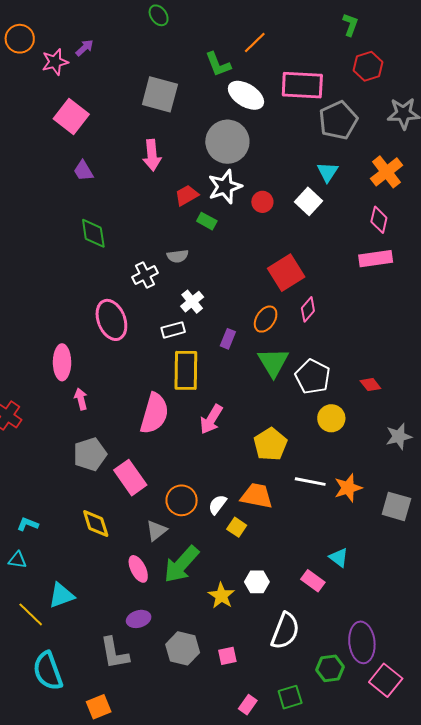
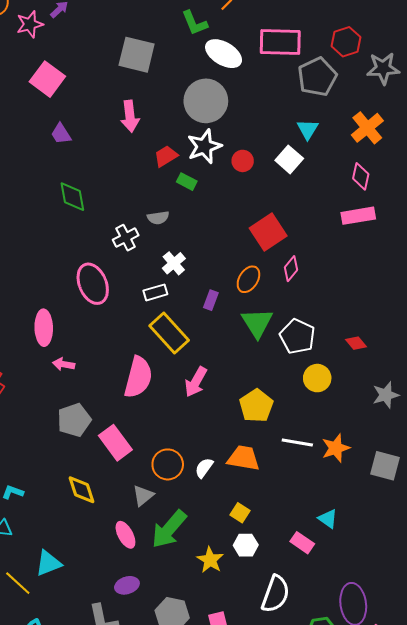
red hexagon: (368, 66) -> (346, 42), moved
yellow rectangle: (186, 370) -> (169, 333), turned -42
pink arrow: (81, 399) -> (64, 364), turned -65
yellow square: (237, 527) -> (240, 513), moved

